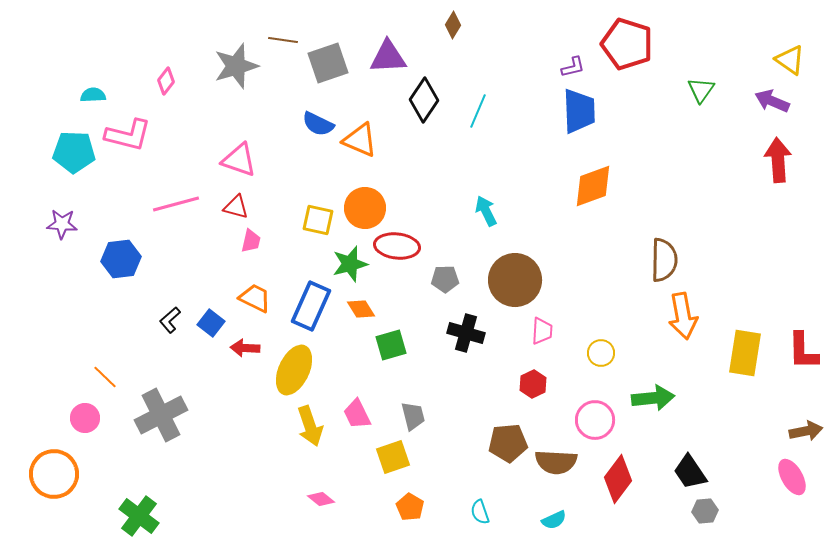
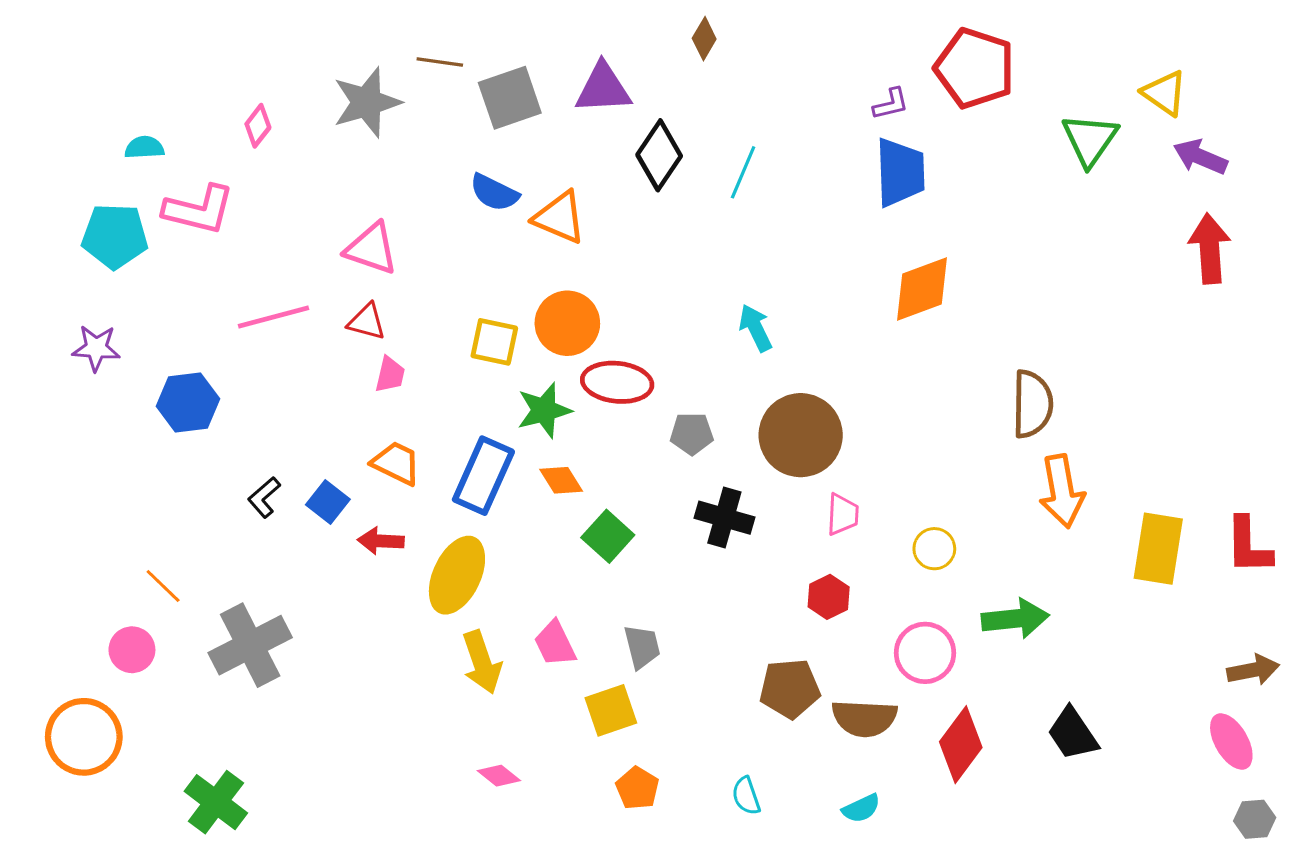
yellow triangle: (790, 60) -> (1164, 93), moved
green triangle: (701, 90) -> (1090, 140), size x1.4
green square: (391, 345) -> (608, 536), turned -32
gray hexagon: (705, 511) -> (1255, 819), moved

